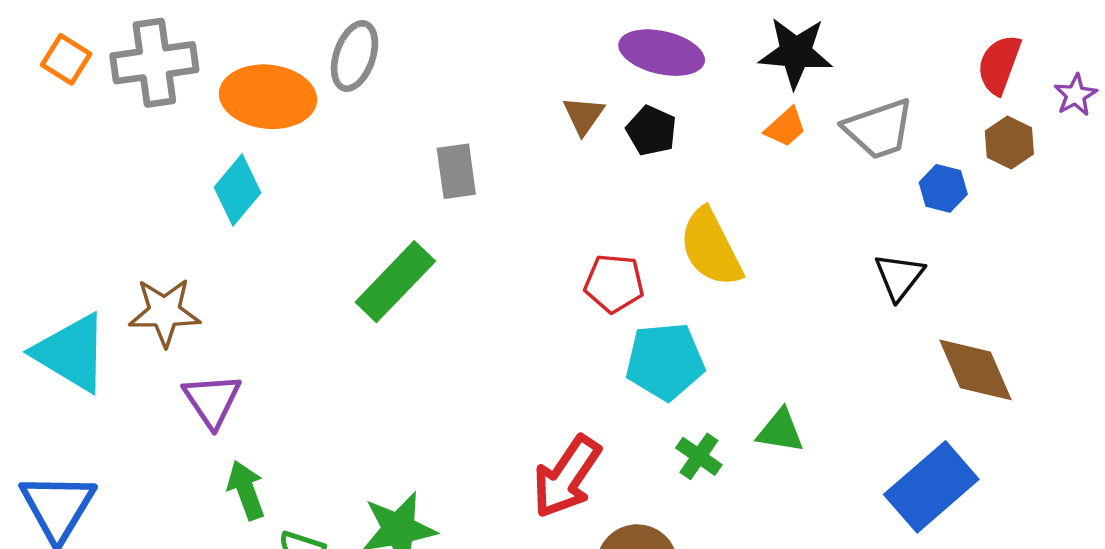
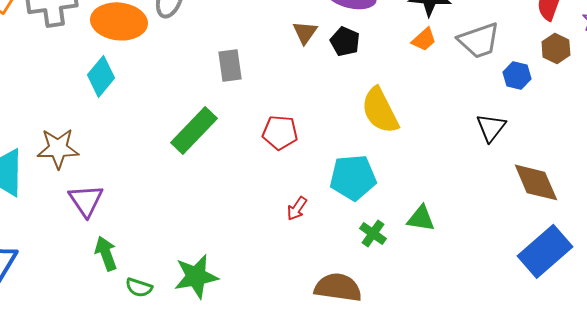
red pentagon: (614, 283) -> (280, 132), moved
red arrow: (567, 477) -> (297, 208), moved, size x0.5
blue rectangle: (931, 487) -> (545, 251), moved

